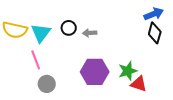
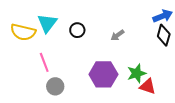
cyan triangle: (41, 33) -> (47, 23), moved
gray arrow: (90, 33) -> (117, 35), moved, turned -32

